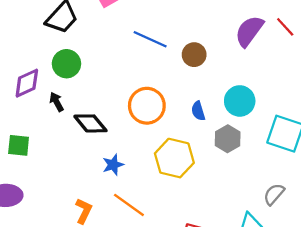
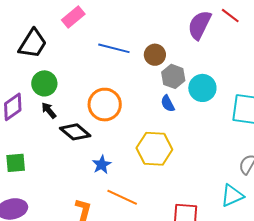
black arrow: (57, 102) -> (49, 110), moved
orange circle: (147, 106) -> (105, 105), moved
gray hexagon: (228, 139) -> (173, 76), moved

